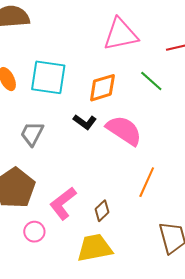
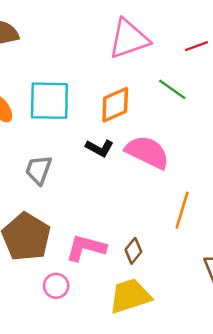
pink L-shape: (63, 203) -> (86, 248), turned 60

